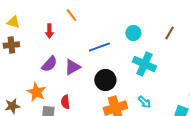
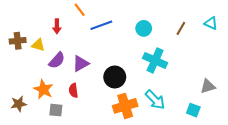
yellow triangle: (13, 22) -> (38, 45), moved
blue line: (99, 47) -> (101, 25), moved
red semicircle: (65, 102) -> (73, 90), moved
cyan arrow: (144, 102) -> (155, 100), size x1.5

